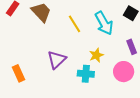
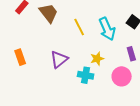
orange rectangle: (18, 73) -> (20, 57), moved

